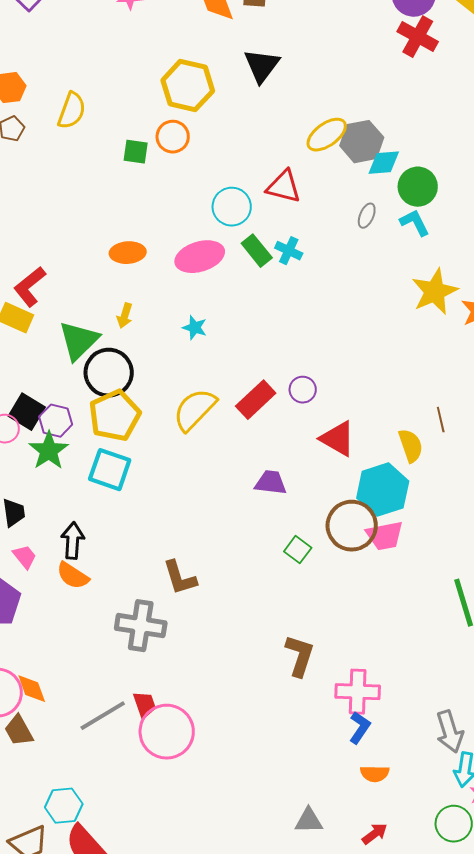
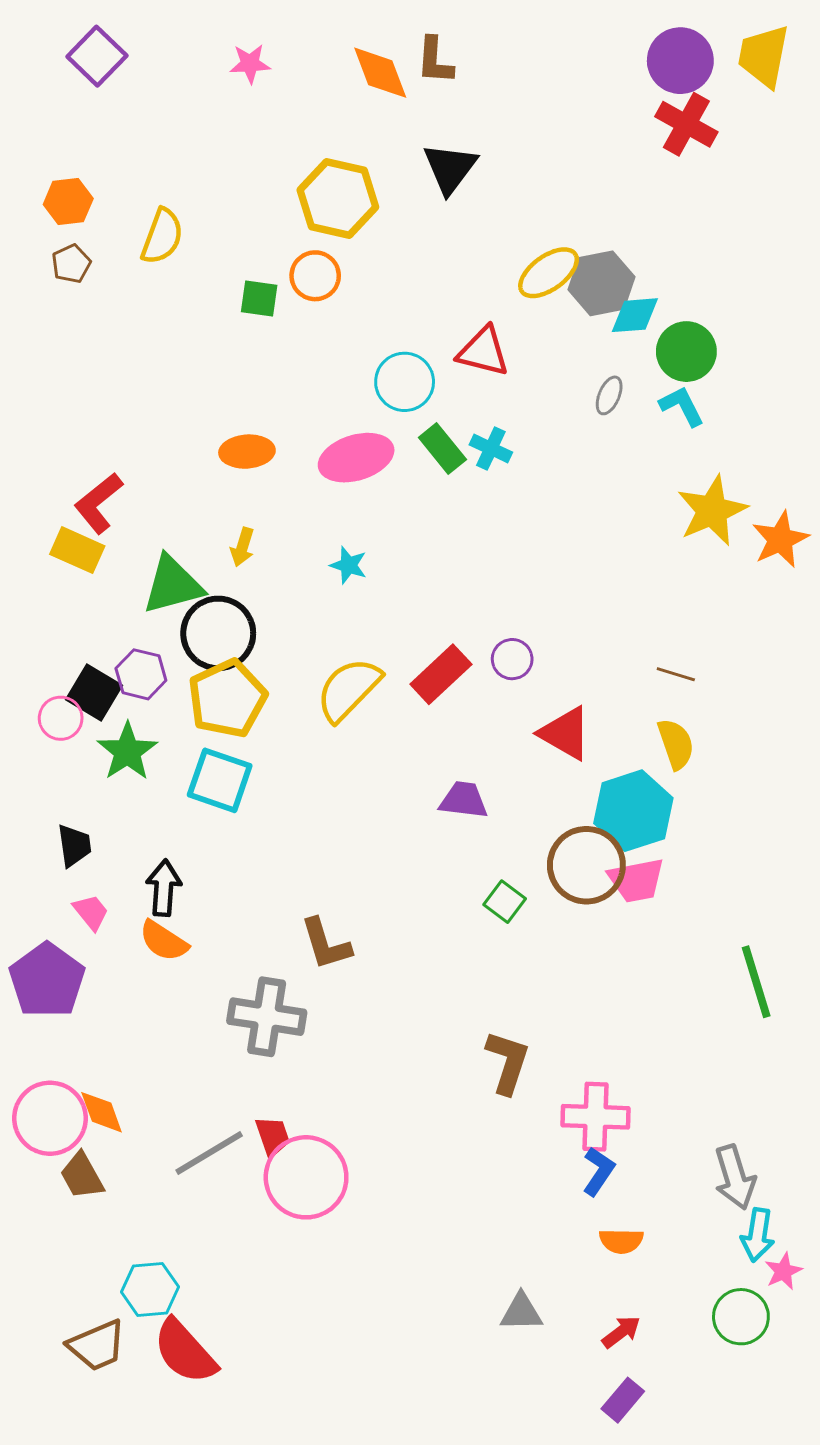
green triangle: (79, 341) -> (173, 585), turned 30
brown line: (441, 420) -> (676, 674), moved, turned -60
purple hexagon: (56, 421) -> (141, 674), moved

